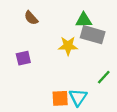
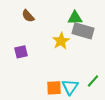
yellow star: (68, 46) -> (61, 41), turned -30
green line: (104, 77) -> (93, 81), moved

